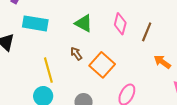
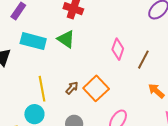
green triangle: (84, 23) -> (66, 39), moved
brown arrow: (76, 54) -> (72, 88), moved, turned 72

